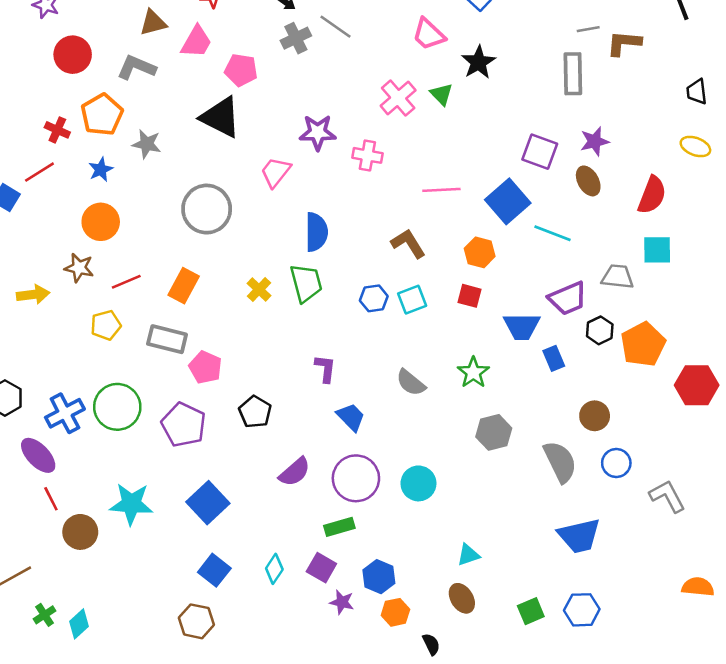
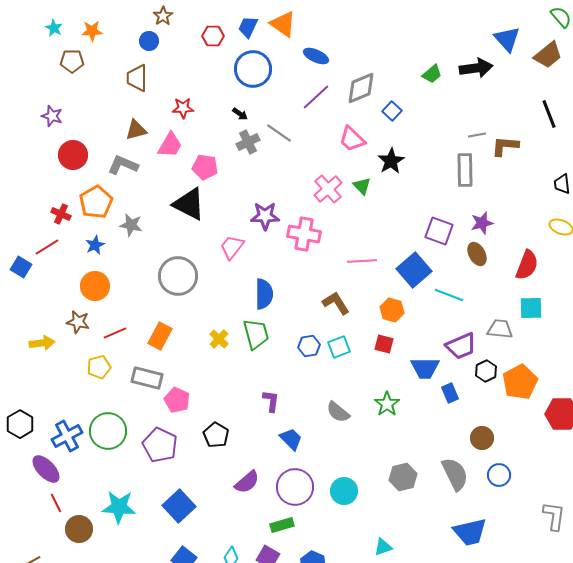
pink cross: (367, 155) -> (304, 234), size x1.4
gray hexagon: (494, 432) -> (403, 477), moved
gray L-shape: (667, 496) -> (554, 516), moved, turned 36

